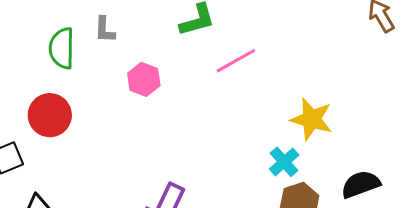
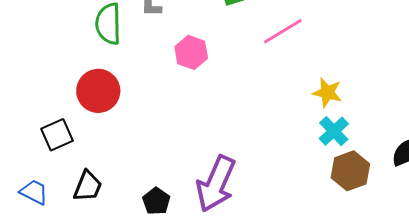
yellow star: (312, 119) -> (327, 93), moved, size x0.7

